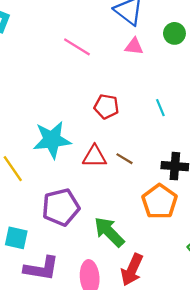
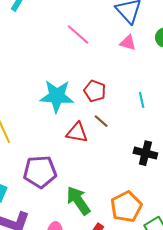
cyan star: (52, 140) -> (57, 96), moved
brown line: (125, 159) -> (101, 121), moved
orange pentagon: (160, 202) -> (126, 207), moved

